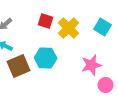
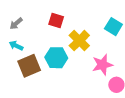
yellow cross: (69, 28) -> (79, 41), moved

